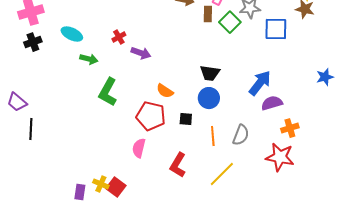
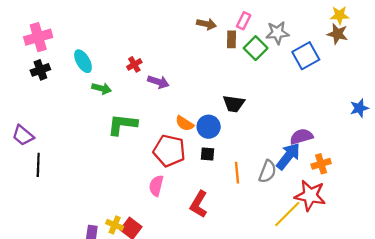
blue square: (276, 29) -> (306, 56), turned -30
cyan ellipse: (72, 34) -> (83, 61), turned 35
blue arrow: (260, 83) -> (288, 156), moved
green L-shape: (108, 92) -> (122, 125), turned 68
blue circle: (209, 98) -> (209, 127), moved
yellow line: (222, 174) -> (287, 214), moved

